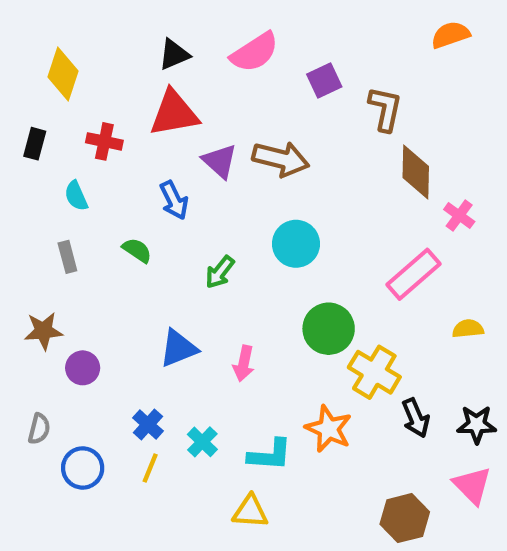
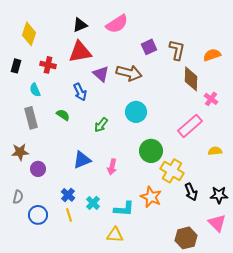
orange semicircle: (450, 35) -> (212, 55), moved
purple square: (324, 81) -> (149, 47), moved
gray rectangle: (67, 257) -> (31, 118), size x1.5
yellow line: (150, 468) -> (69, 215), turned -40

